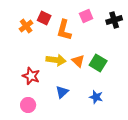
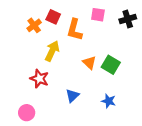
pink square: (86, 16) -> (98, 15), turned 32
yellow arrow: (56, 60) -> (52, 51), moved, turned -72
pink circle: (28, 105) -> (27, 113), moved

